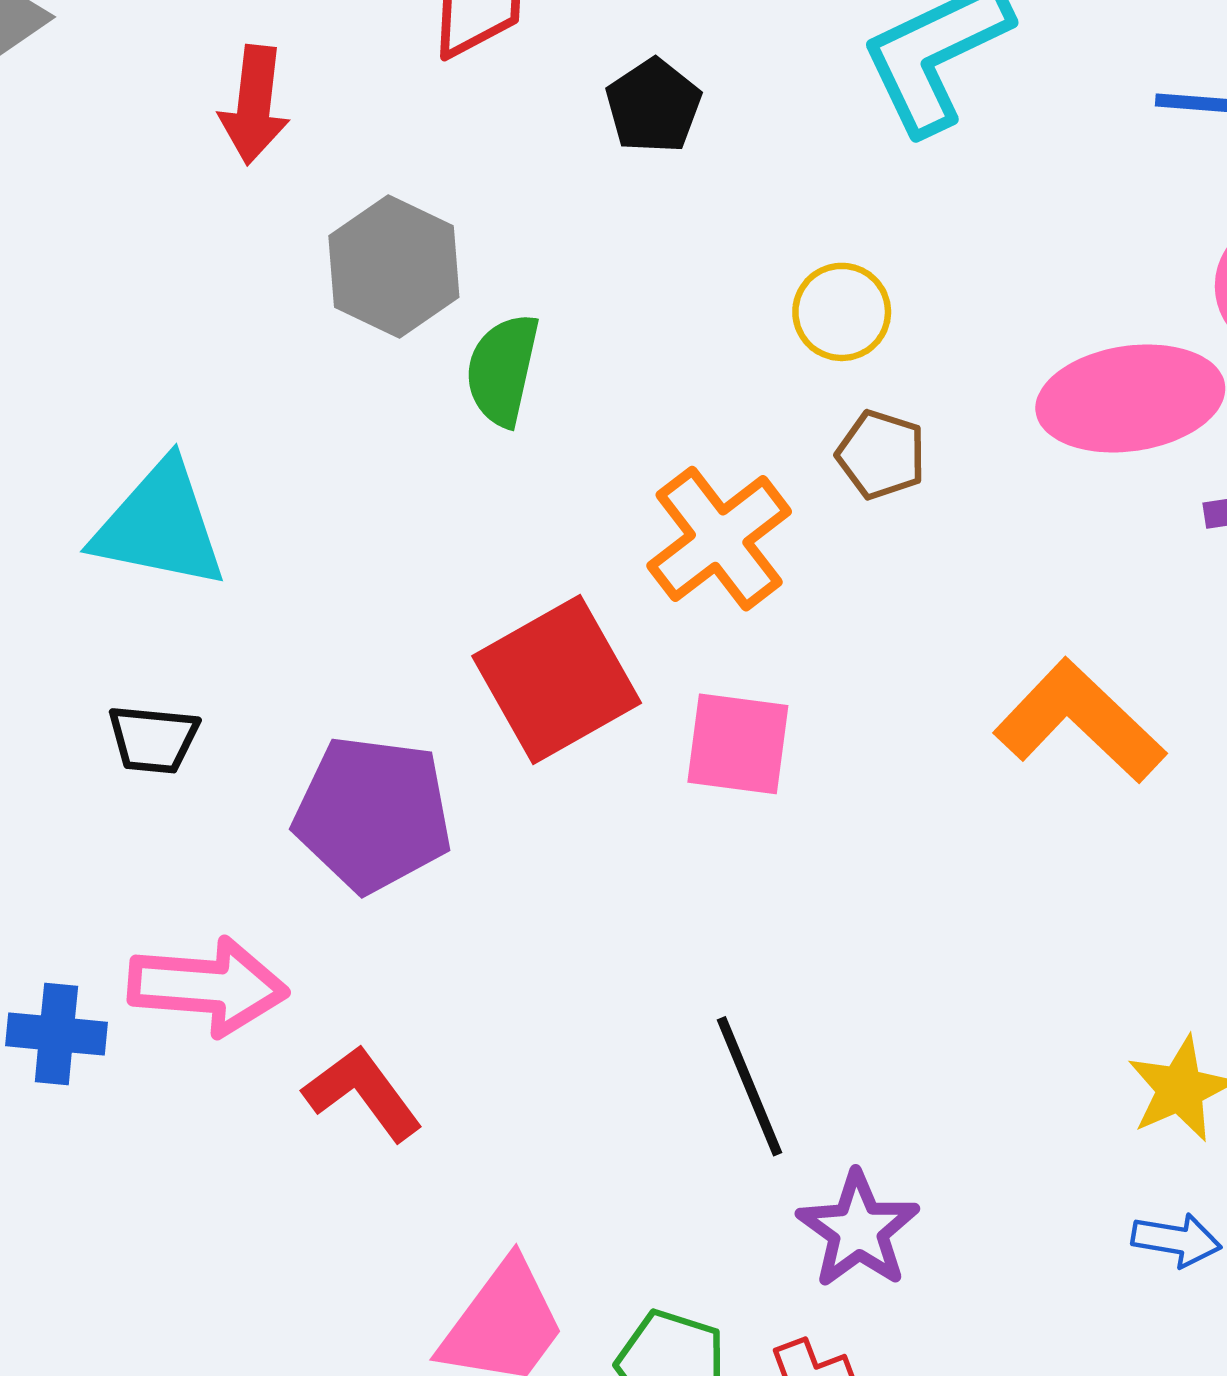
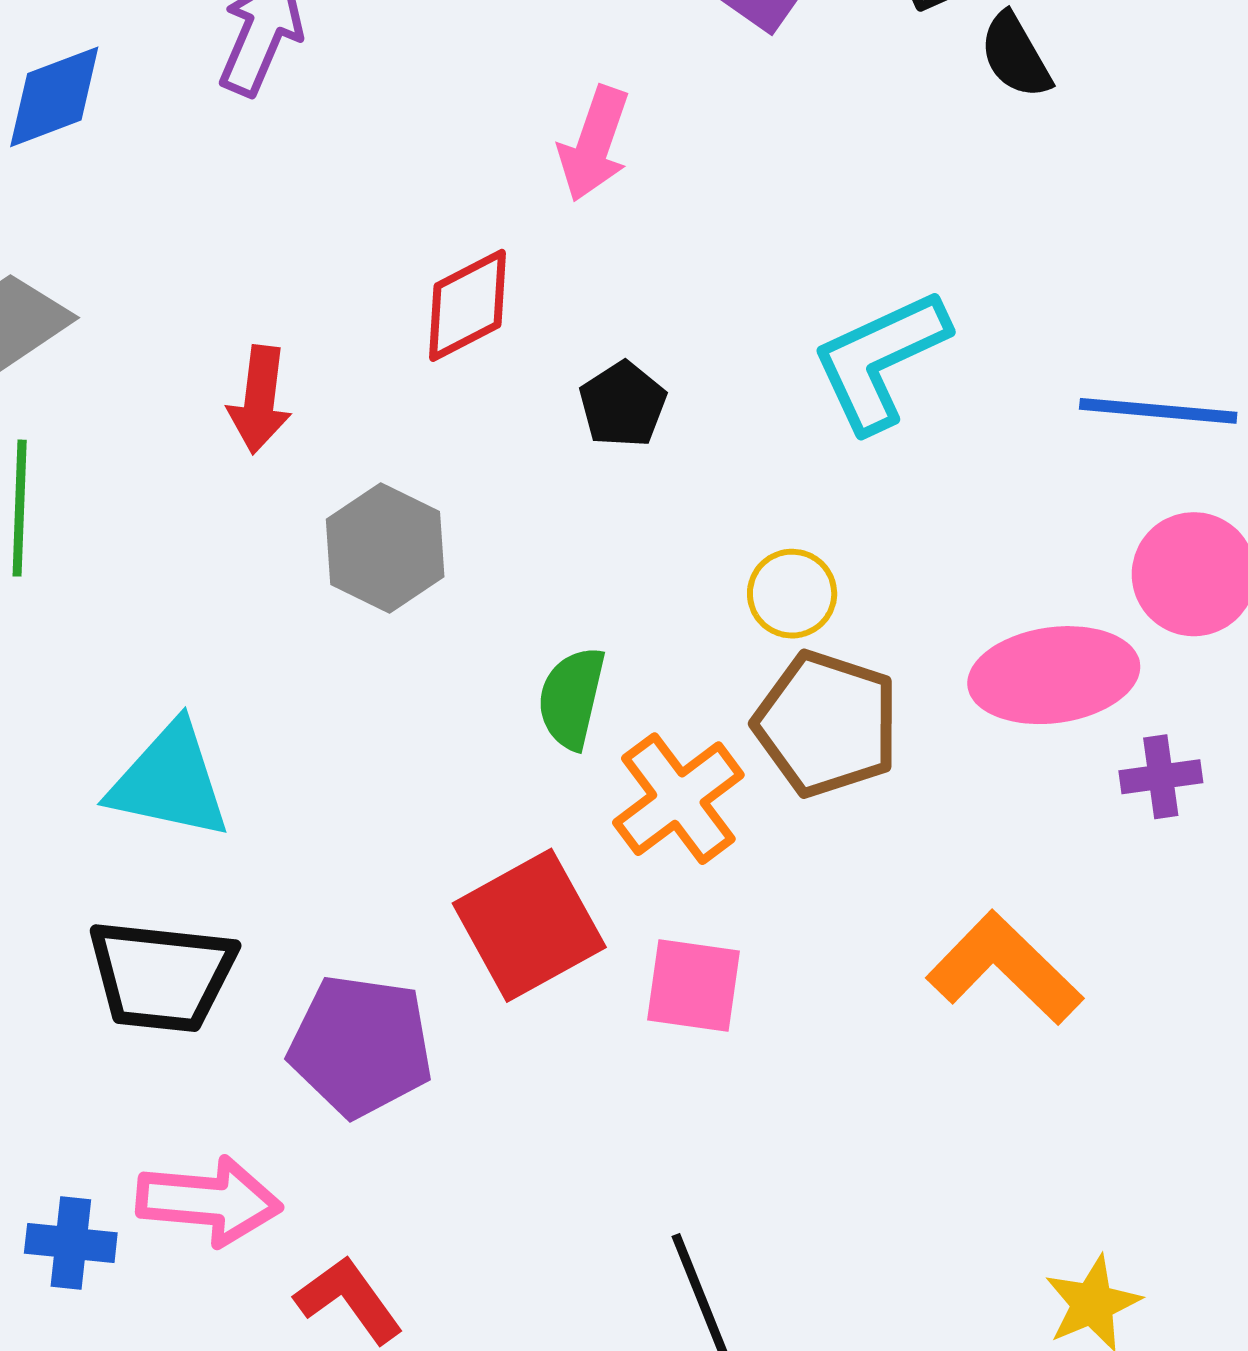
green semicircle: (503, 370) -> (572, 698), moved
brown pentagon: (881, 455) -> (827, 724), size x1.8
black trapezoid: (153, 739) -> (162, 976), size x1.8

